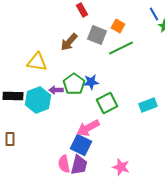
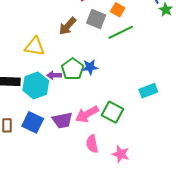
green square: (107, 103) -> (113, 112), moved, turned -35
blue square: (81, 145) -> (33, 122), moved
pink semicircle: (64, 164) -> (92, 144), moved
purple trapezoid: (79, 165) -> (62, 120), moved, turned 65

